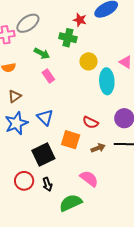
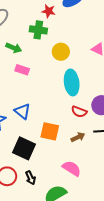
pink rectangle: (48, 76) -> (22, 70), turned -32
cyan ellipse: (107, 81) -> (72, 82), moved
red semicircle: (90, 122) -> (79, 112), moved
black square: (43, 155) -> (24, 148), turned -35

